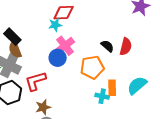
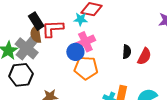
black semicircle: (107, 46) -> (127, 52), turned 40
orange pentagon: (92, 67) -> (86, 68), moved
red L-shape: (35, 81) -> (53, 29), moved

